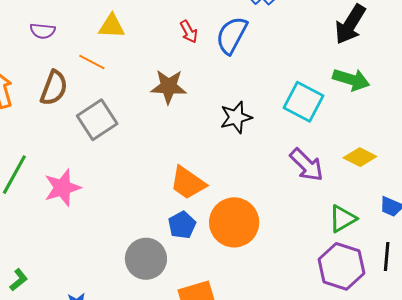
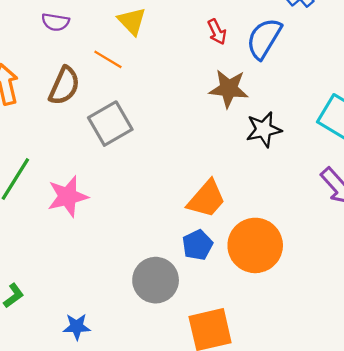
yellow triangle: (112, 26) -> (132, 21), turned 40
brown star: (169, 87) -> (229, 89), moved
orange trapezoid: (188, 183) -> (206, 199), turned -87

